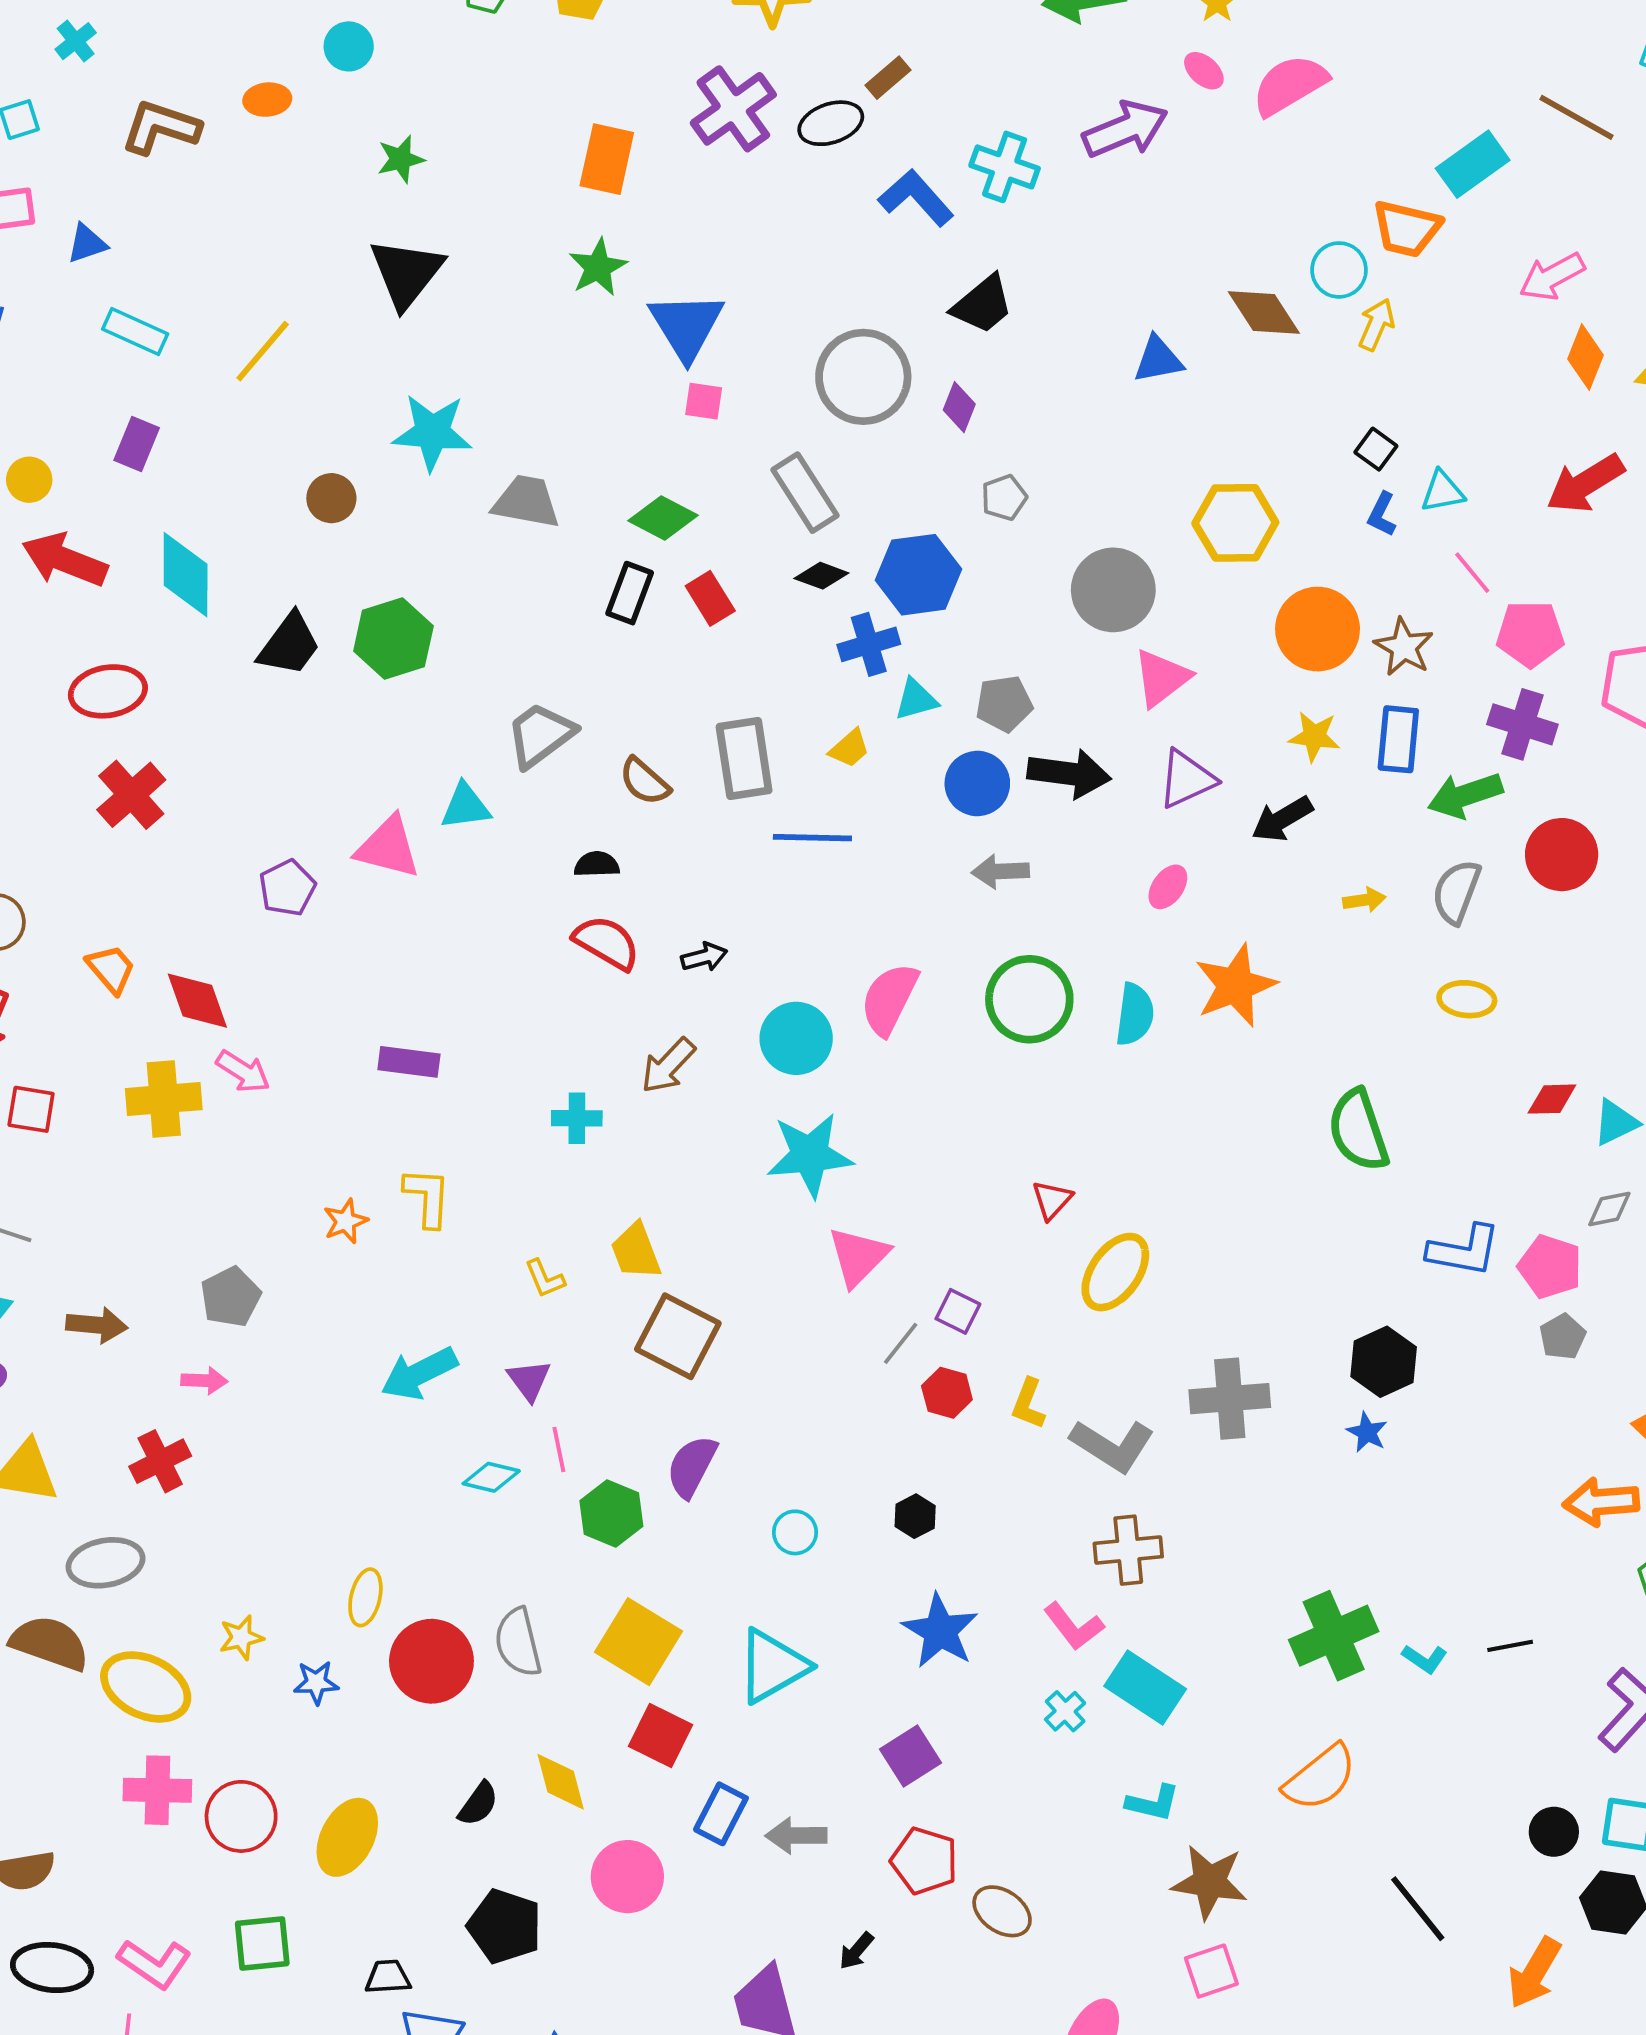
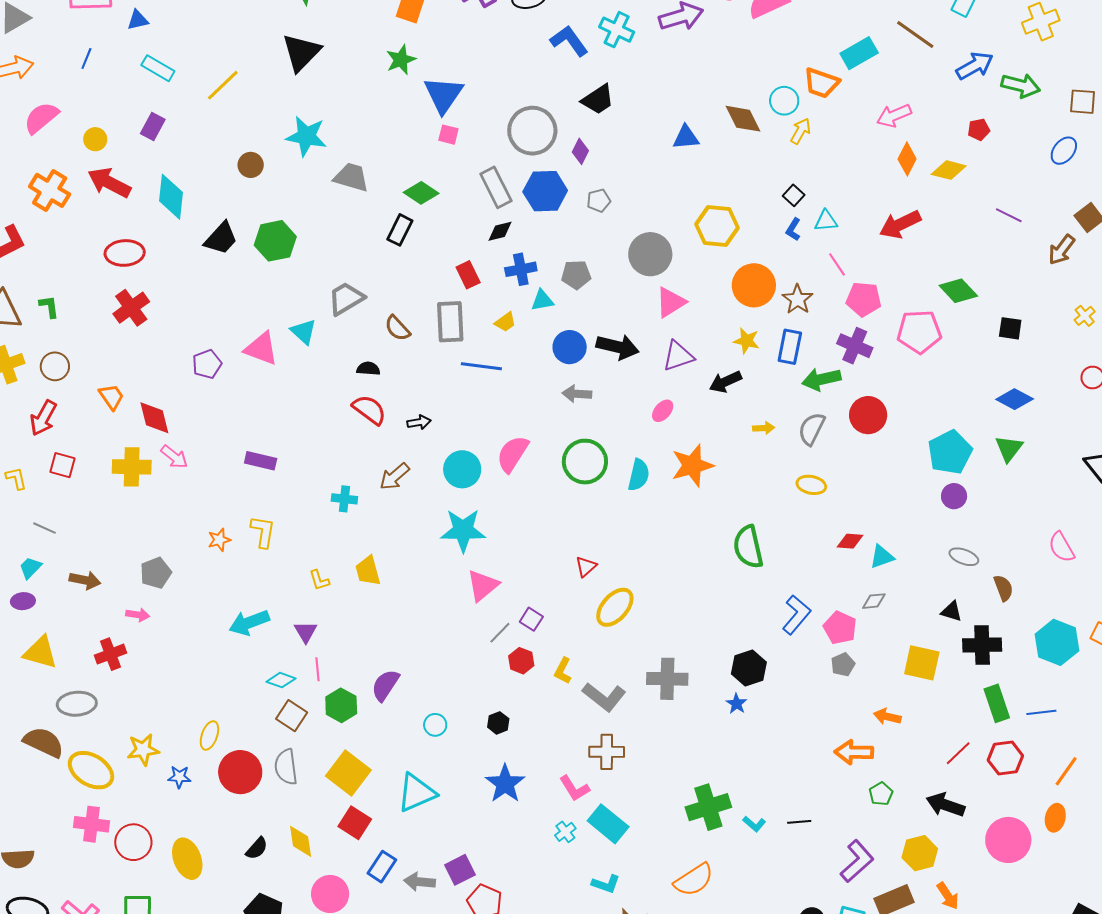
blue hexagon: (918, 575) -> (545, 191), moved
black diamond: (821, 576) -> (500, 231), turned -40
red rectangle: (710, 598) -> (468, 275), moved
gray pentagon: (1004, 704) -> (576, 275), moved
cyan triangle: (466, 806) -> (304, 332), turned 44
blue L-shape: (1464, 1250) -> (796, 615), turned -66
brown square: (678, 1336) -> (292, 716), moved, size x0.7
yellow star: (241, 1638) -> (143, 750), size x1.4
purple square: (911, 1756) -> (460, 870), moved
yellow ellipse: (347, 1837) -> (187, 859), turned -54

